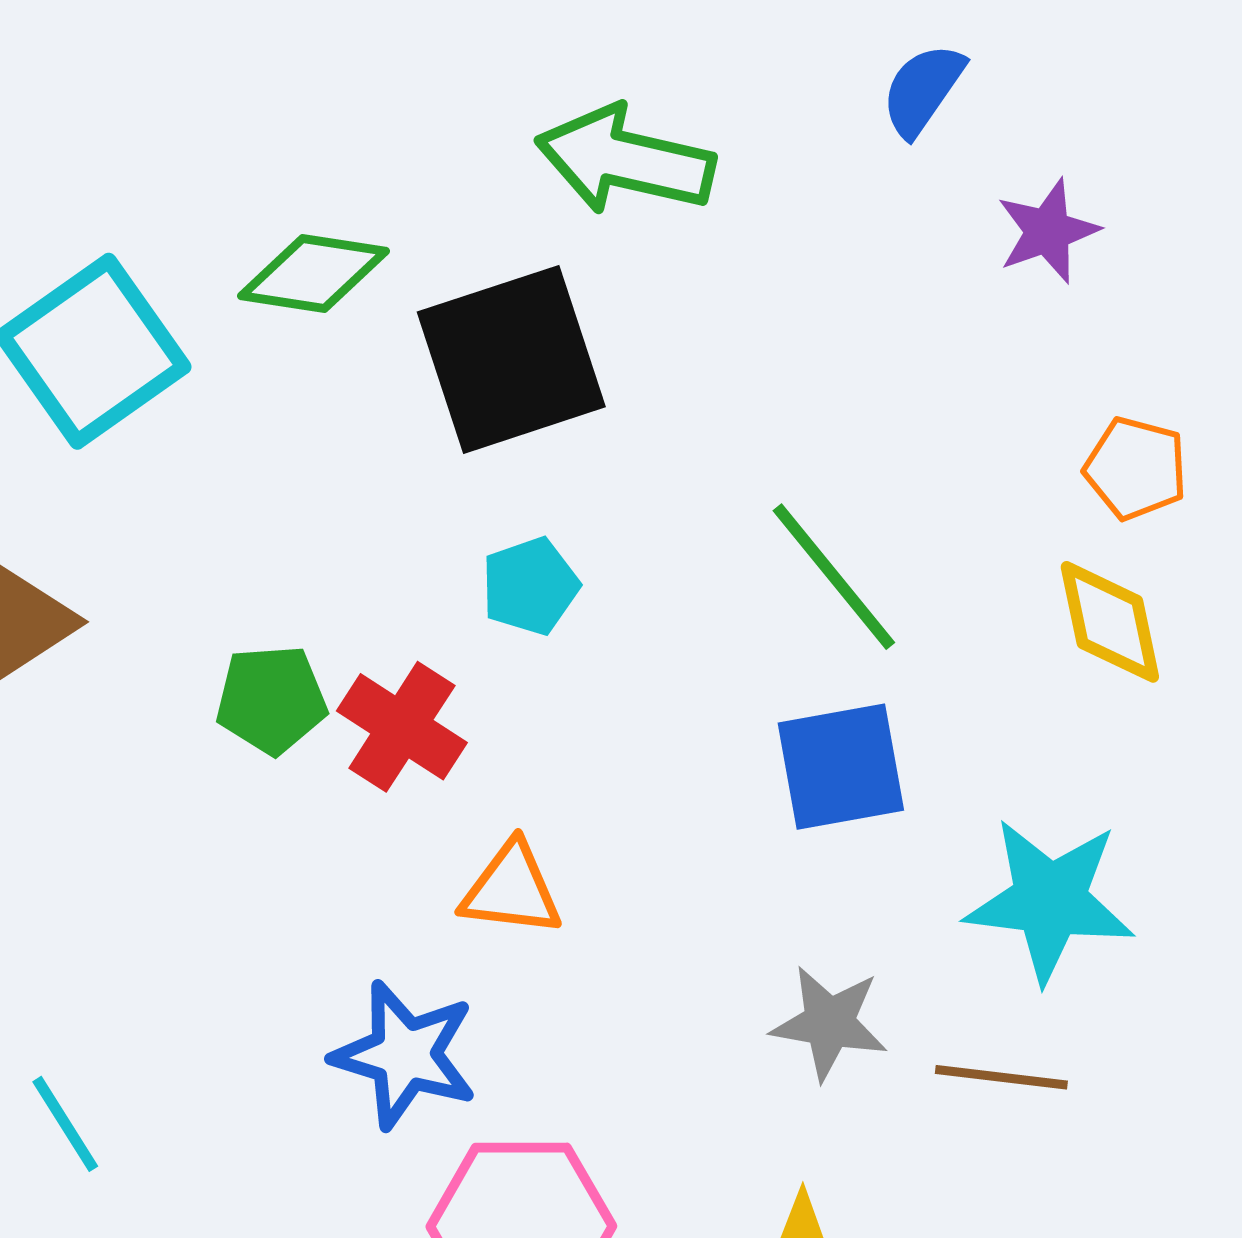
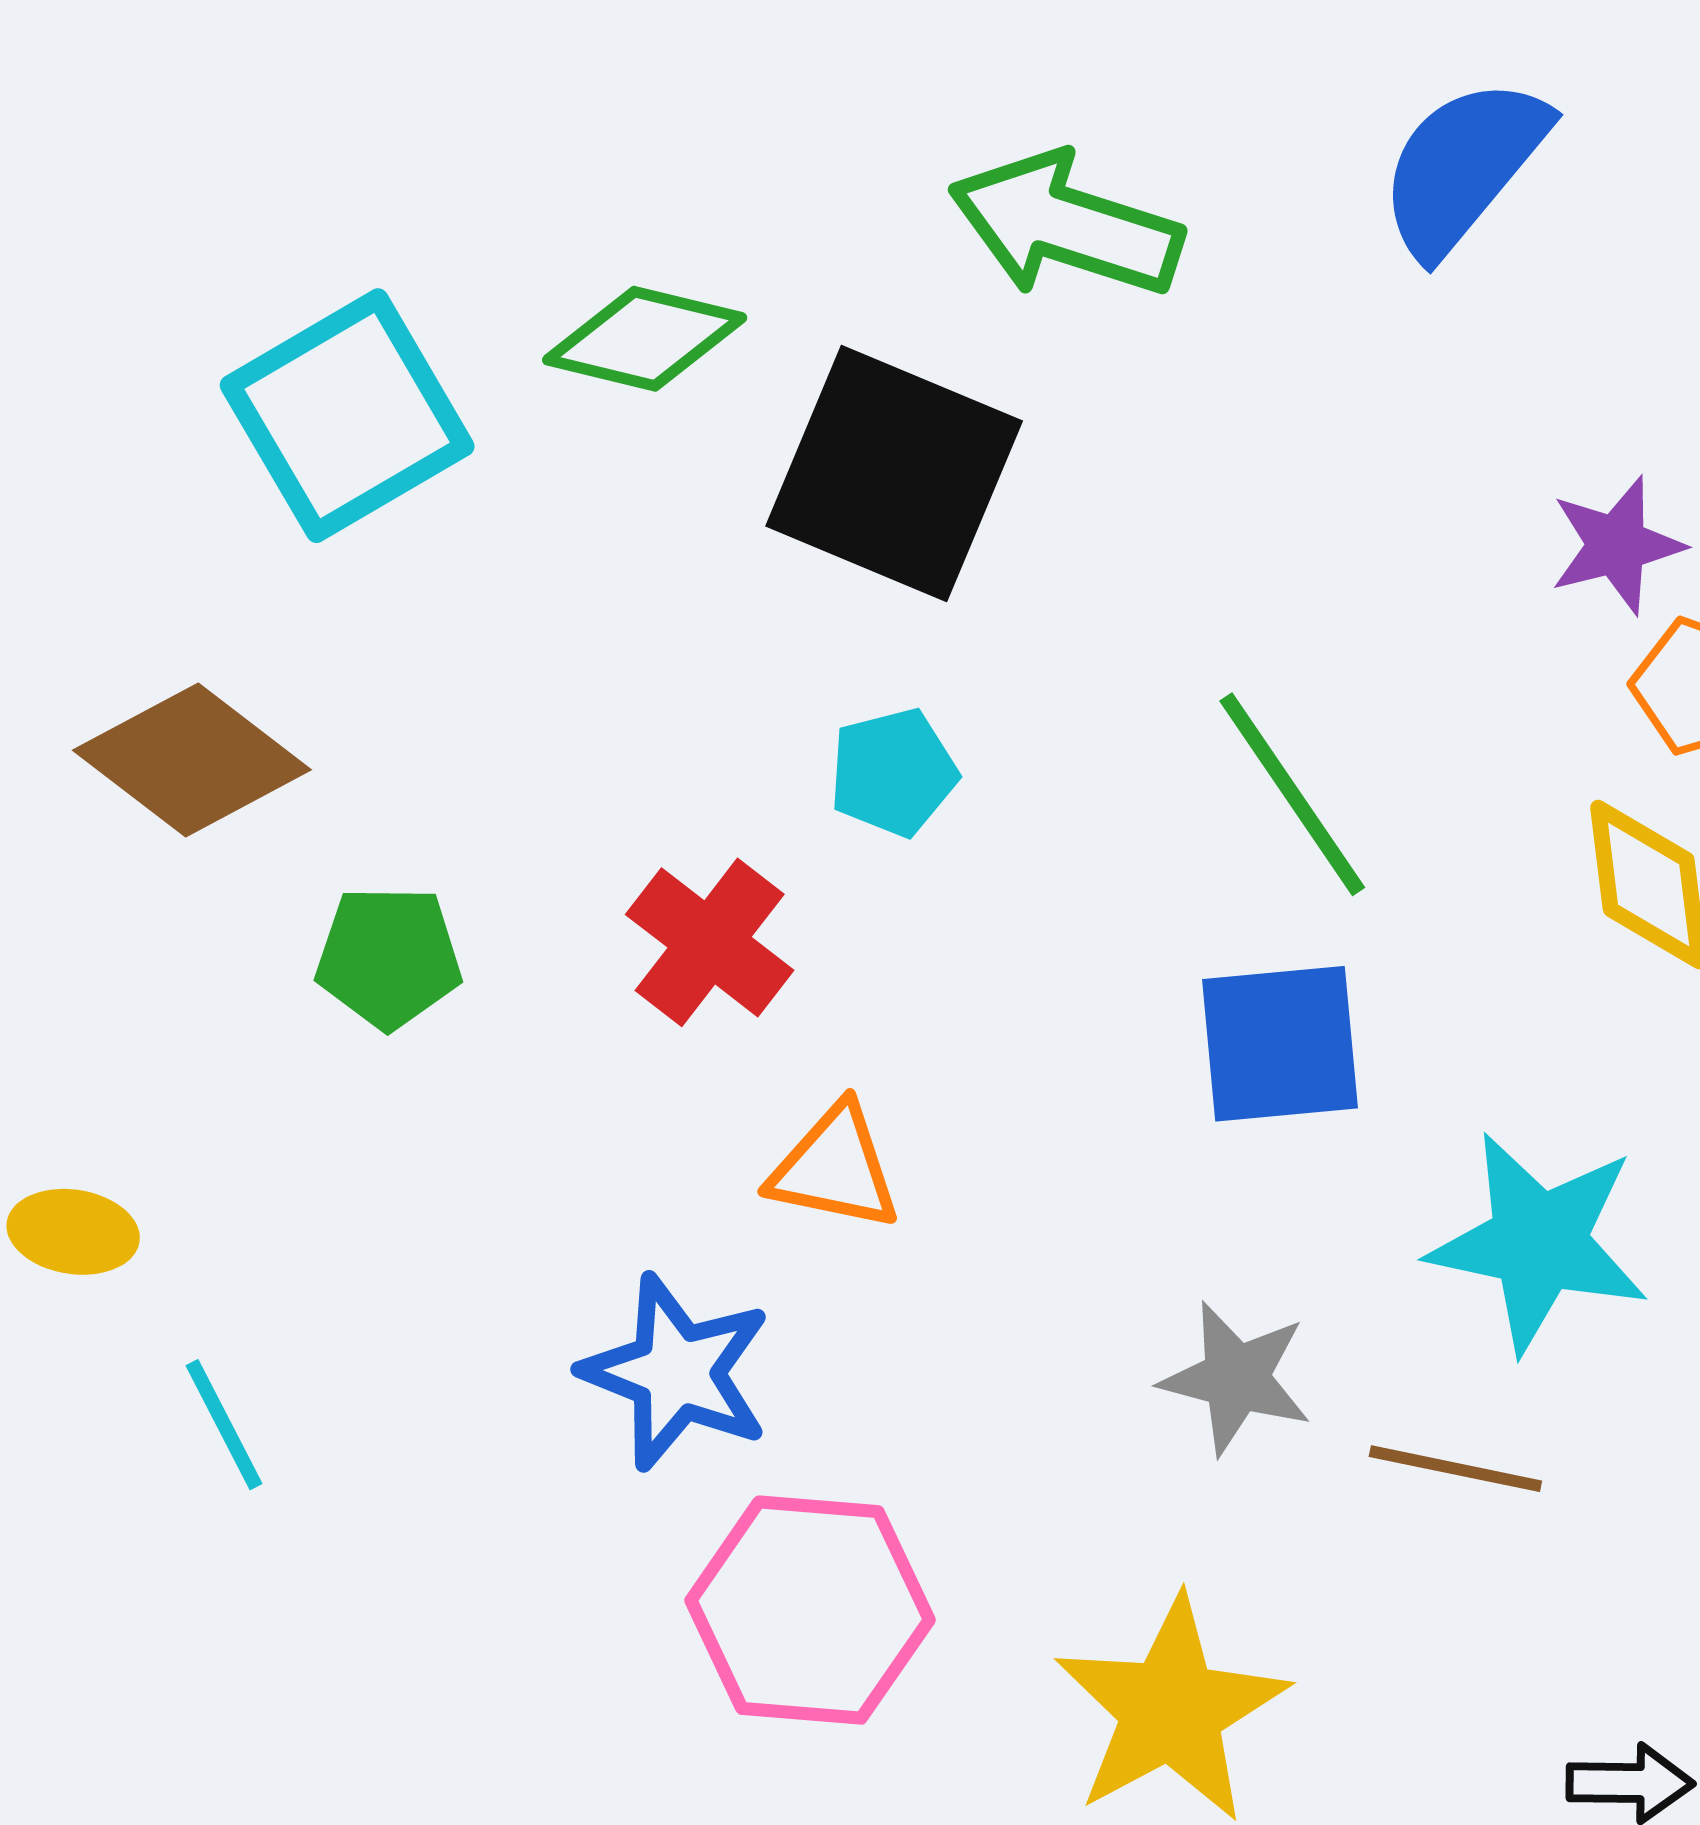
blue semicircle: (923, 90) -> (1463, 166), size x1.5
purple star: (1048, 231) -> (1617, 545), moved
black square: (511, 359) -> (894, 473), turned 36
green pentagon: (271, 700) -> (389, 957), moved

